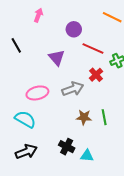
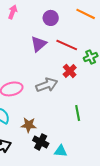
purple circle: (74, 29) -> (51, 18), moved
purple triangle: (57, 58) -> (39, 44), moved, turned 30
brown star: (84, 117) -> (29, 125), moved

